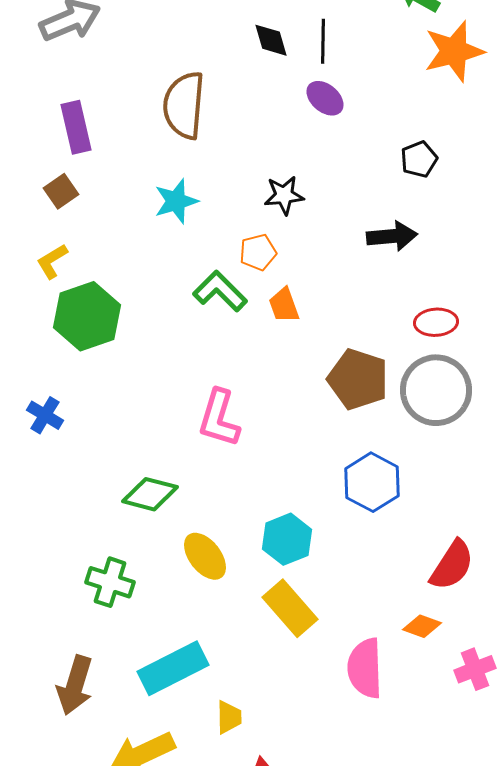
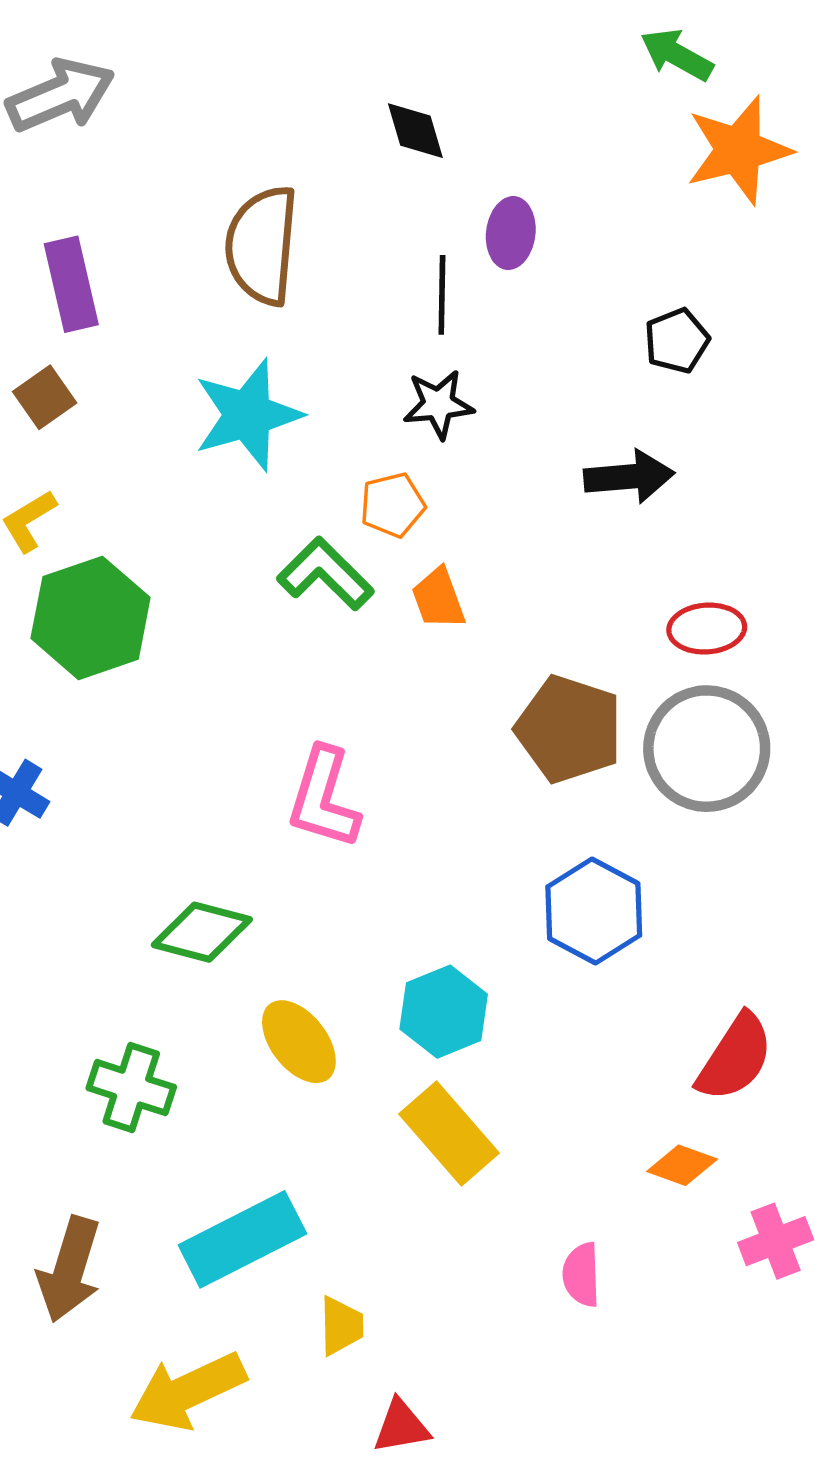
black line: (323, 41) -> (442, 295), moved
purple ellipse: (325, 98) -> (511, 233), turned 57
cyan star: (176, 201) -> (248, 415), size x1.4
pink semicircle: (365, 668) -> (581, 1275), moved, size x0.6

